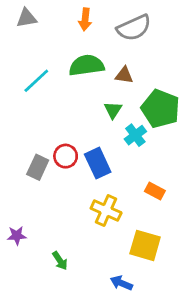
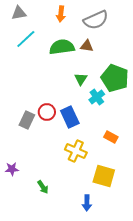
brown triangle: (124, 75) -> (87, 46), moved
cyan line: (36, 81) -> (26, 39), moved
blue arrow: (121, 283) -> (87, 203), turned -112

